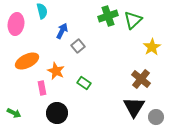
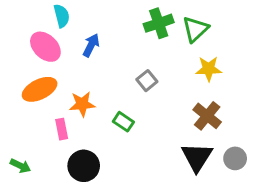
pink ellipse: (16, 24) -> (45, 47), moved, turned -55
gray square: (78, 46) -> (147, 81), moved
yellow star: (152, 47) -> (209, 69), moved, turned 30
orange star: (56, 71) -> (82, 104), turned -30
gray circle: (156, 117) -> (235, 158), moved

